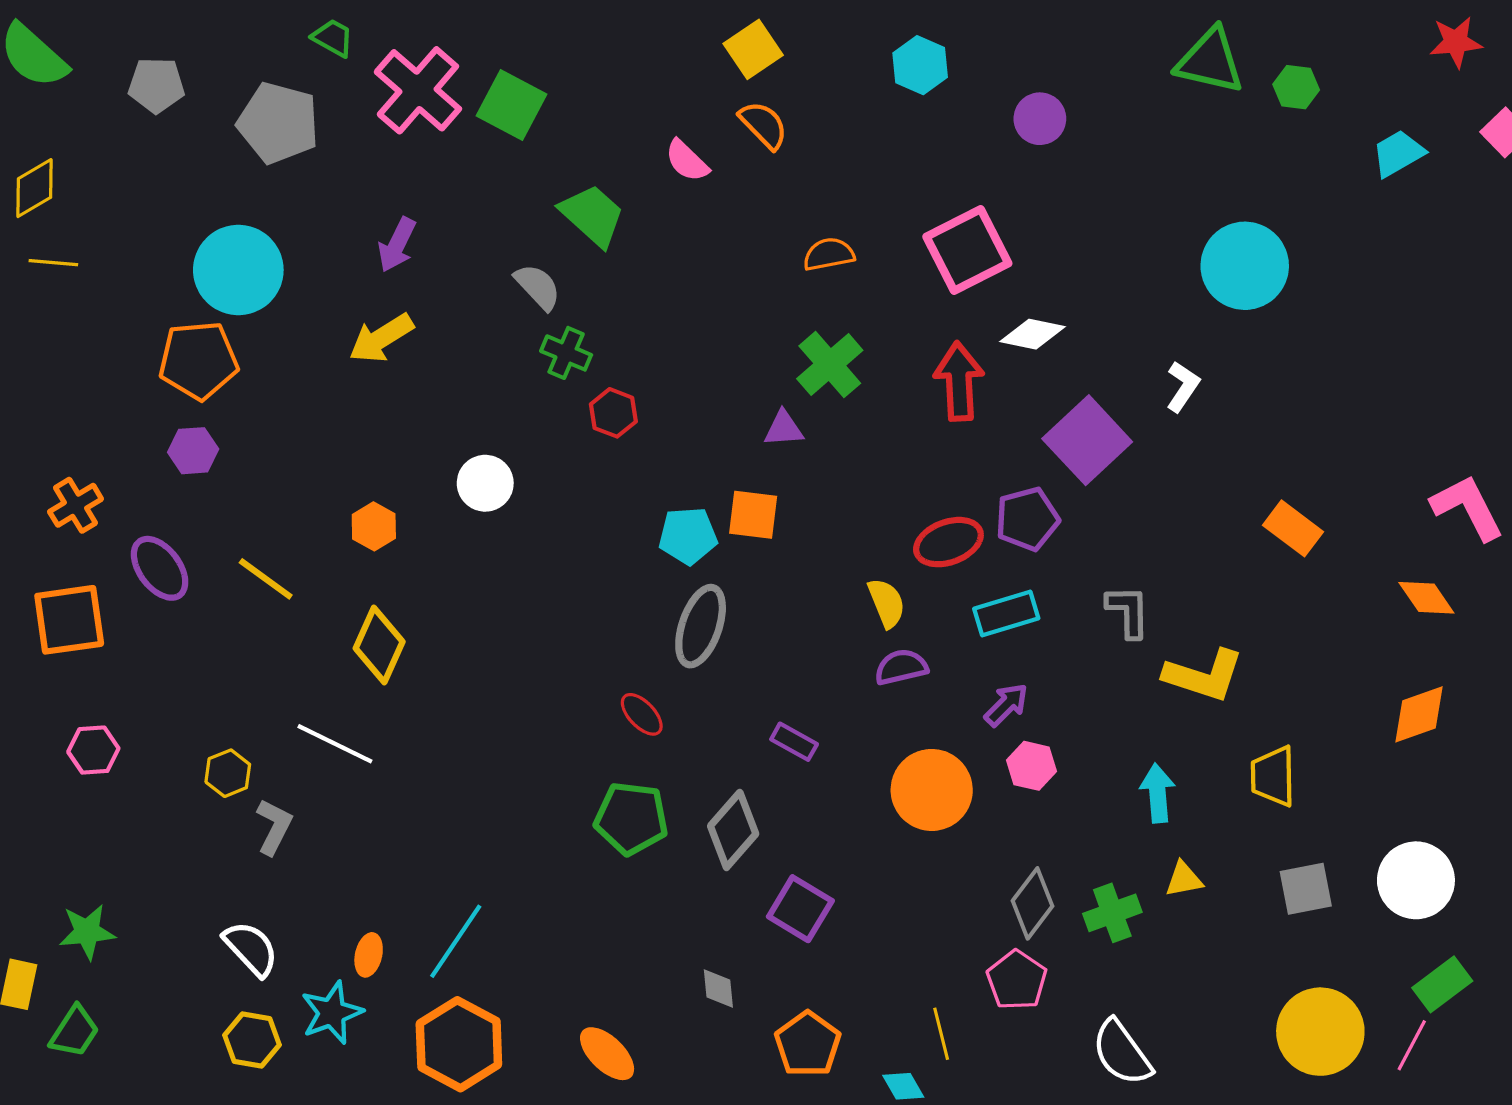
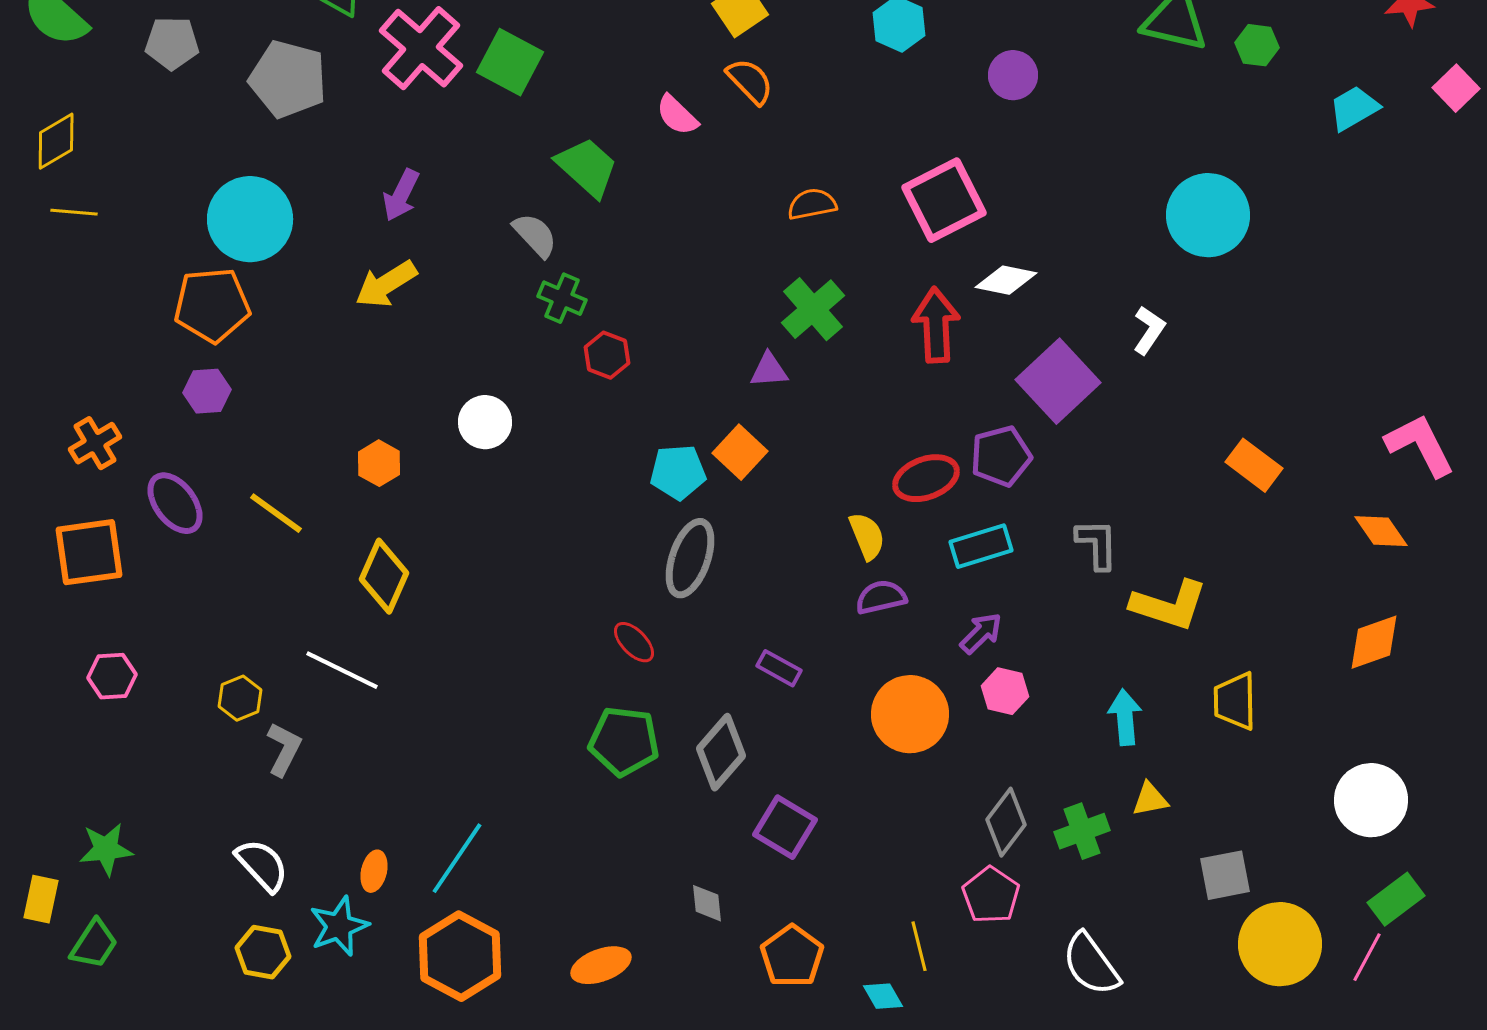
orange square: (753, 515) -> (740, 452), turned 36
gray square: (1306, 889) -> (1225, 875), moved
orange ellipse: (607, 1054) -> (601, 965), turned -64

